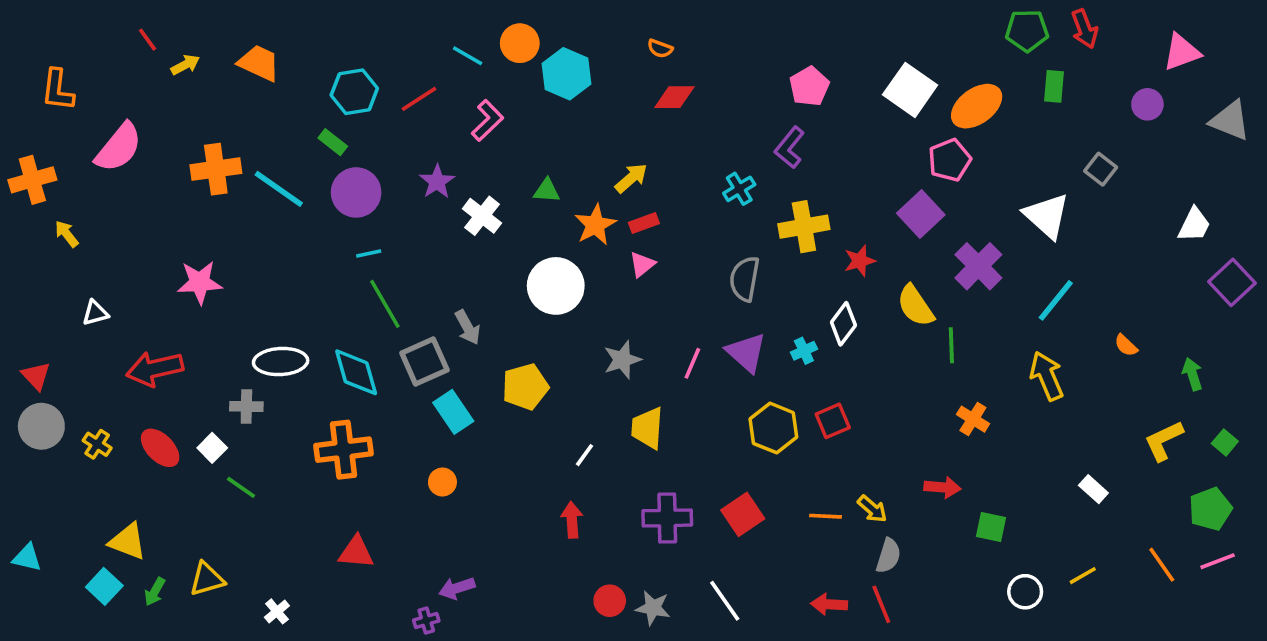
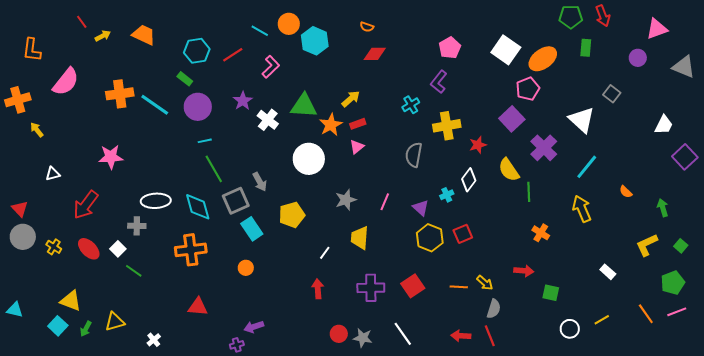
green triangle: (547, 191) -> (304, 106), size x1.8
purple triangle: (746, 353) -> (421, 208), moved, size x0.7
red arrow: (155, 369) -> (86, 205), turned -40

